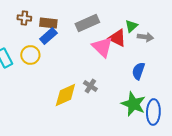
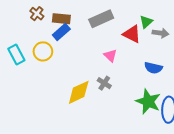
brown cross: (24, 18) -> (37, 14), turned 32
pink triangle: (102, 47) -> (110, 56), moved, size x0.6
blue semicircle: (138, 71) -> (153, 68), turned -96

